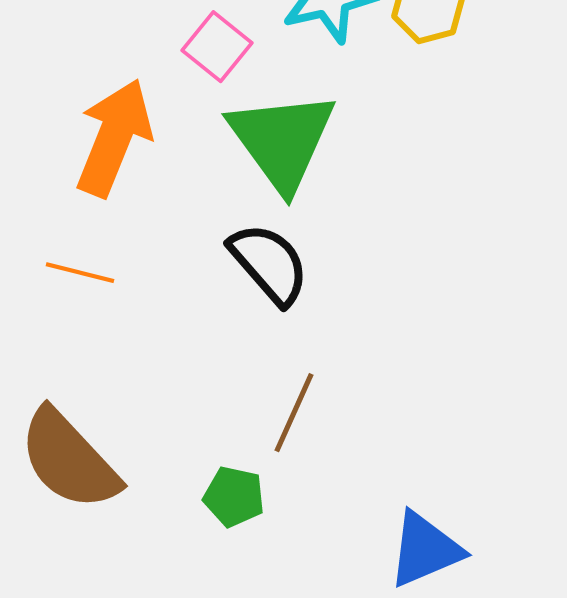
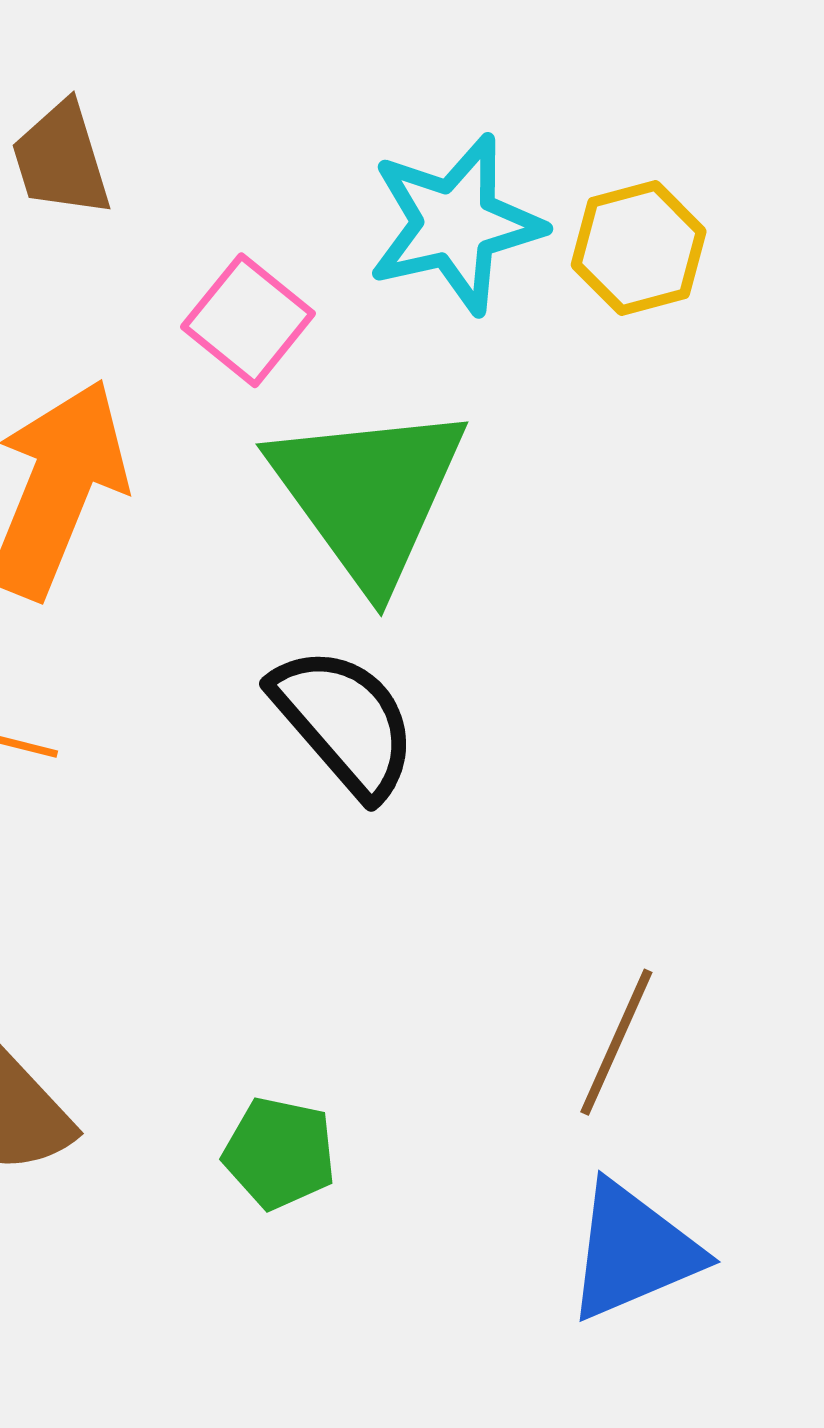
brown line: (294, 413) -> (616, 1042), moved

